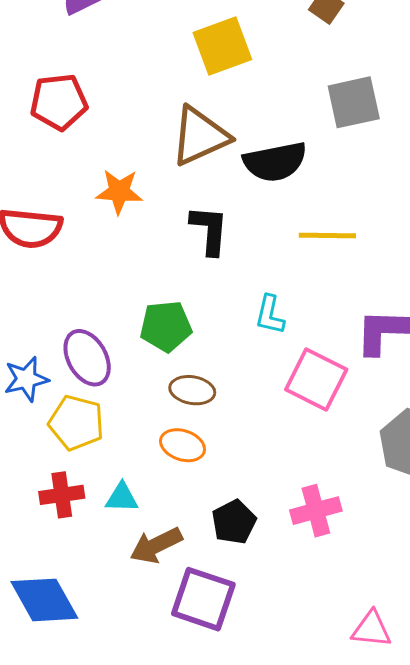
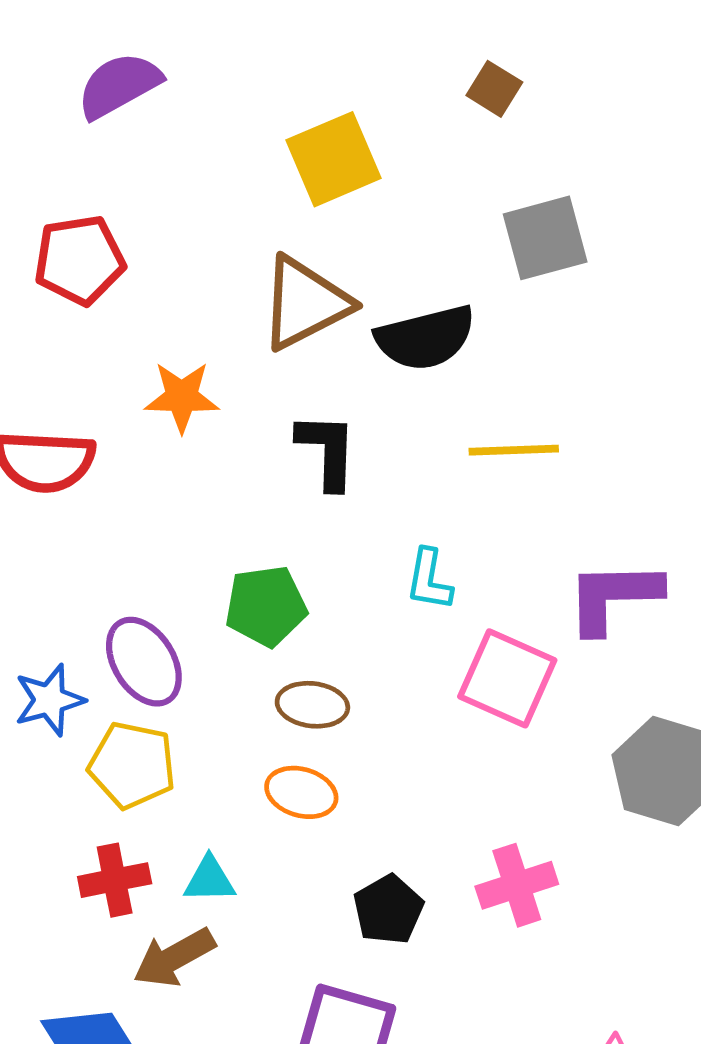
brown arrow: (156, 545) -> (174, 958), moved

